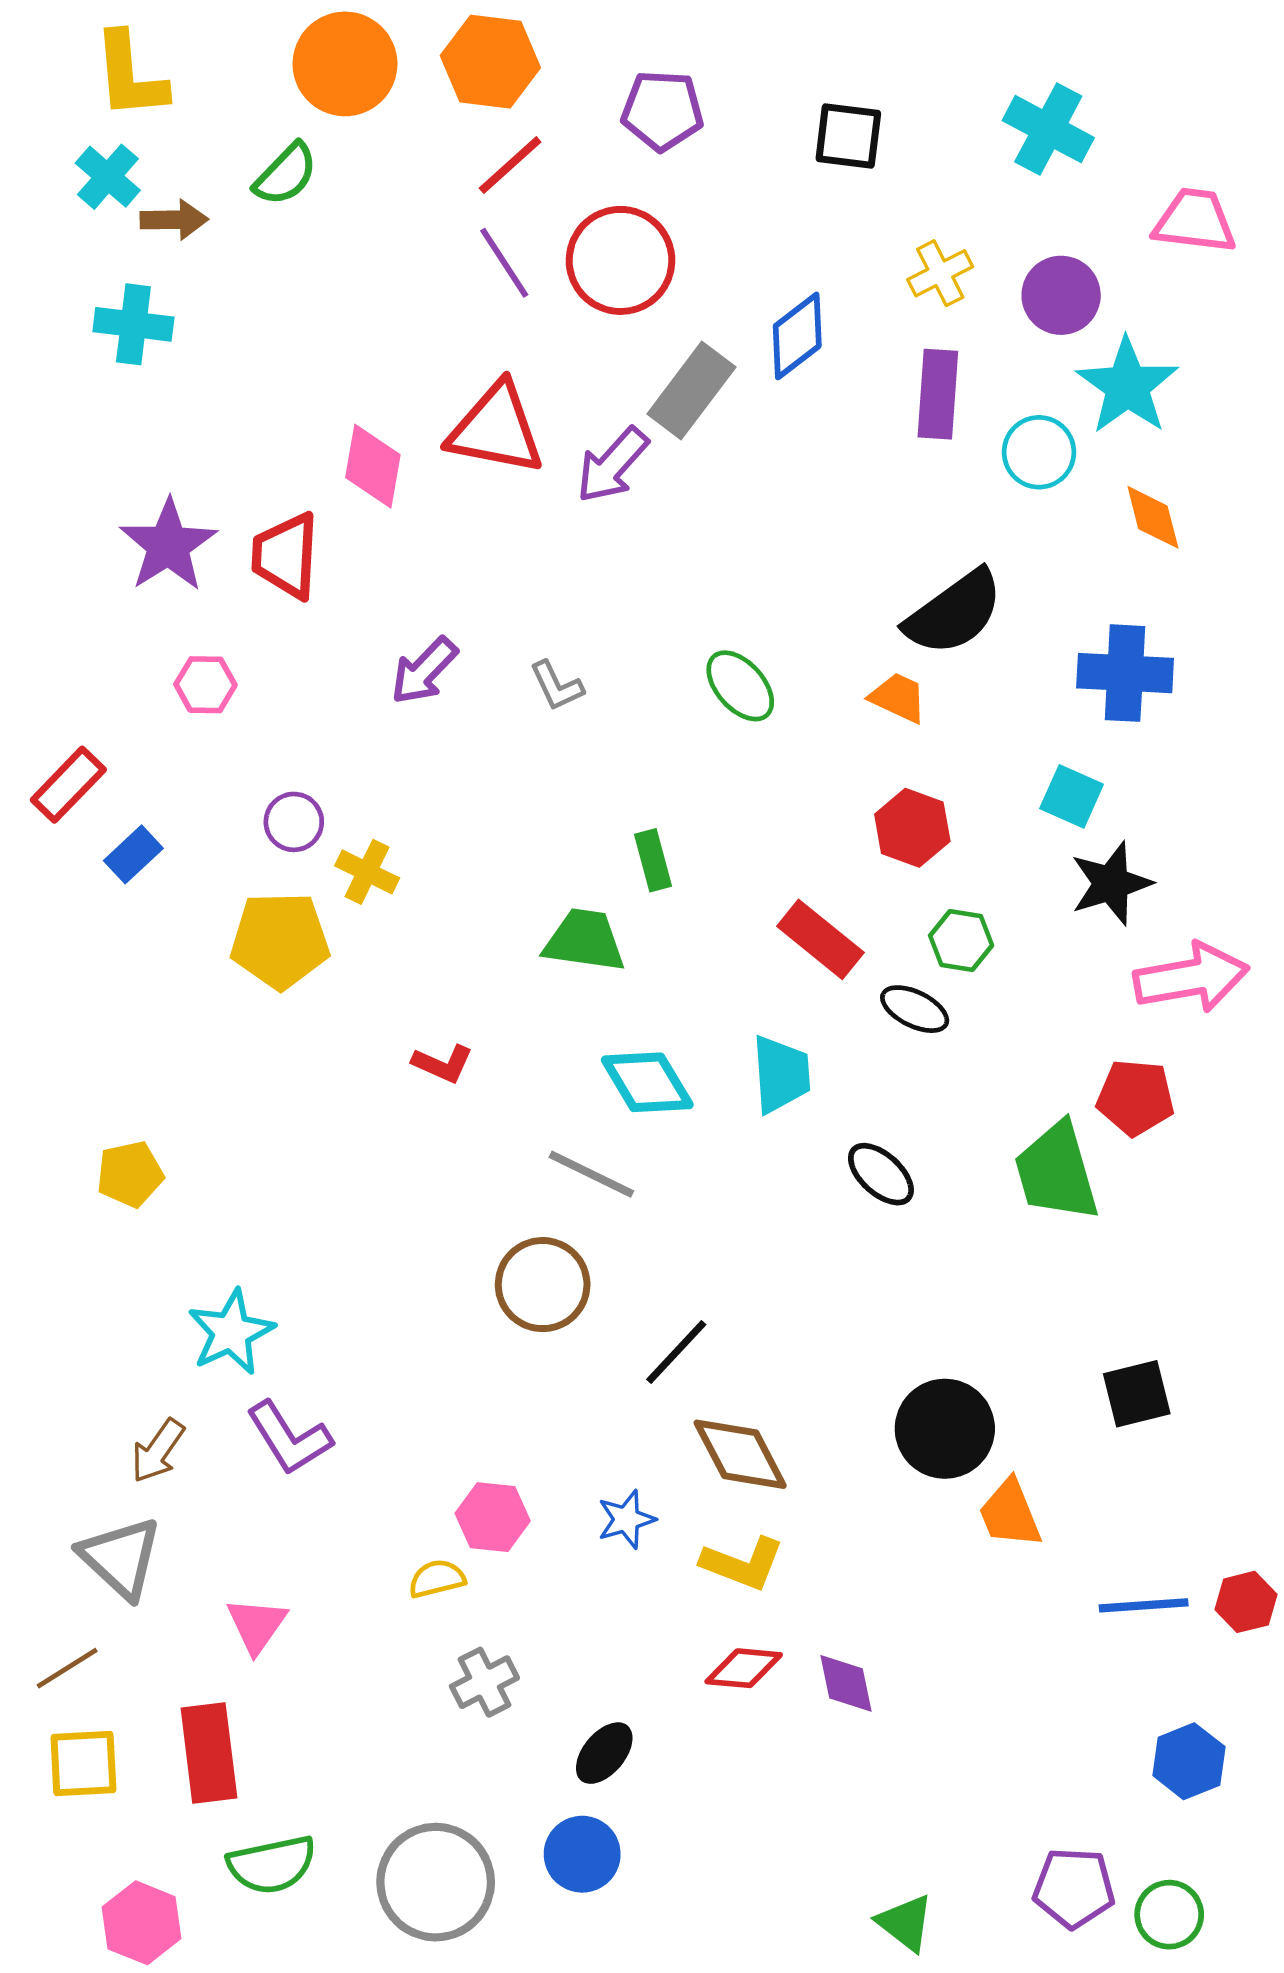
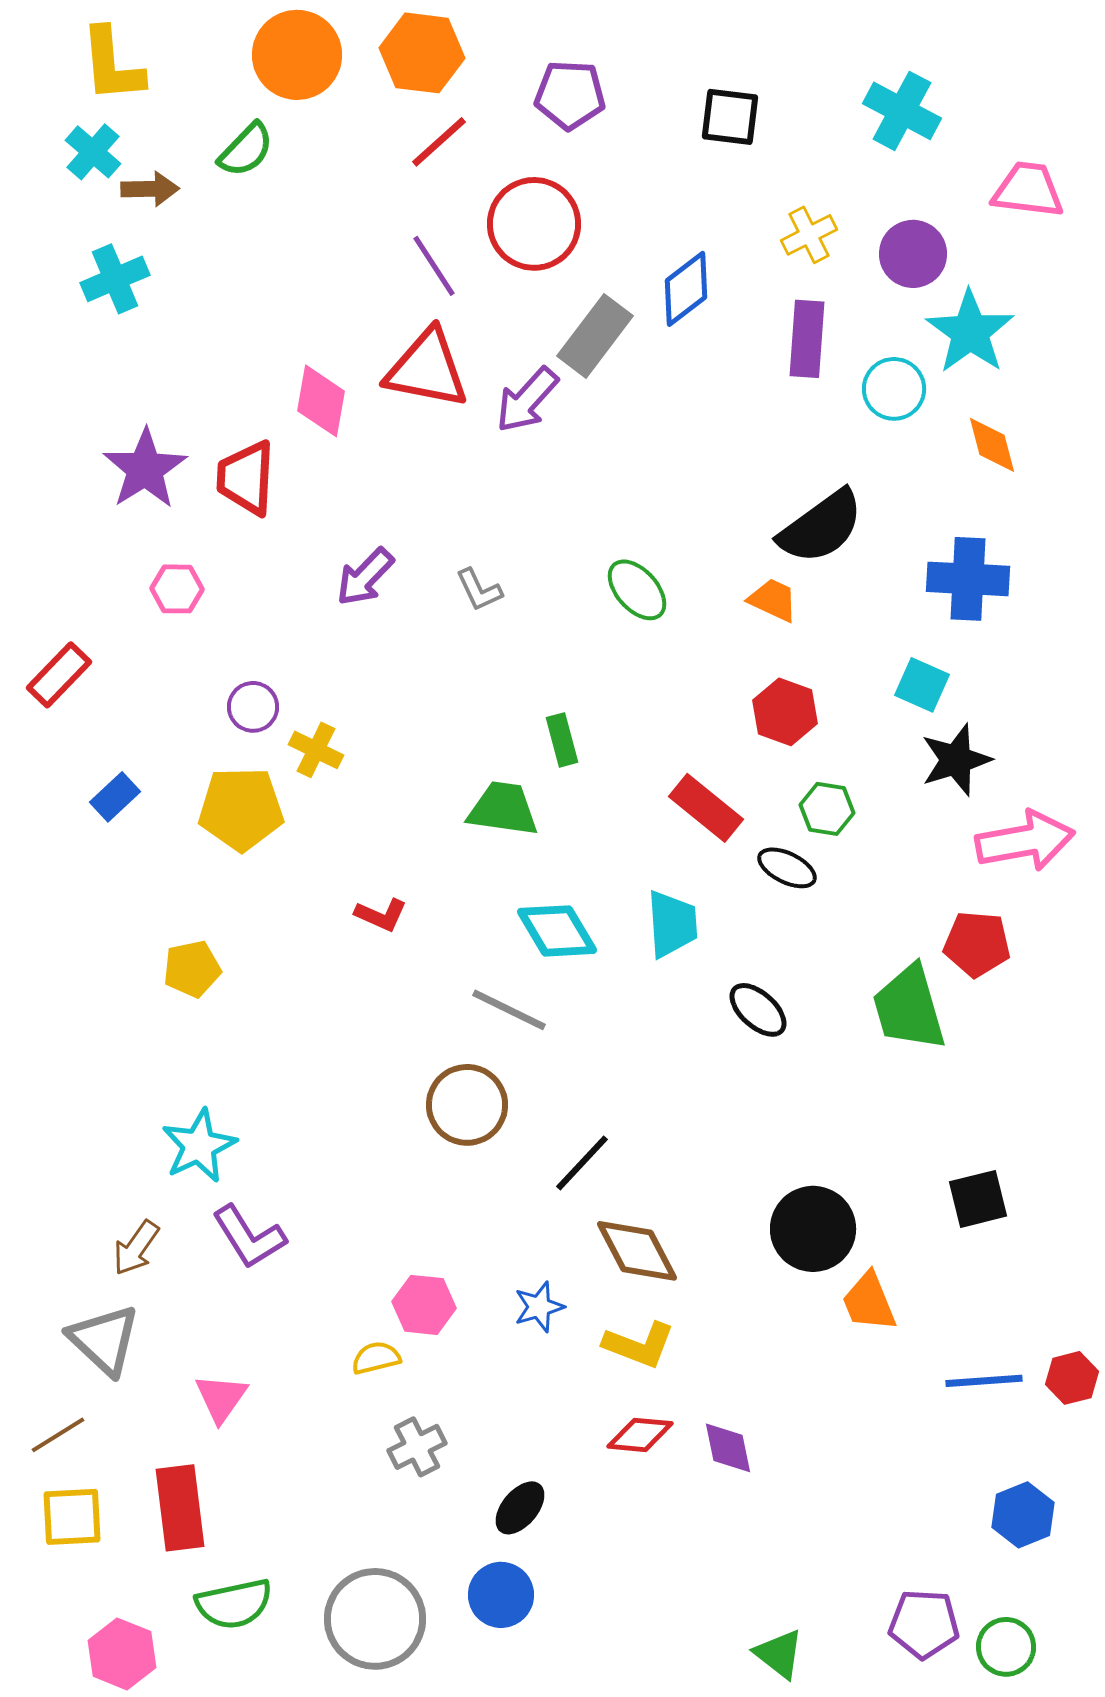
purple line: (504, 263) -> (434, 266), moved
cyan cross: (133, 324) -> (115, 279), turned -30
blue rectangle: (133, 854) -> (115, 797), moved
yellow pentagon: (130, 1174) -> (192, 969), moved

